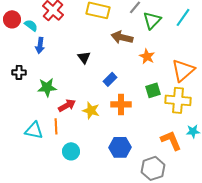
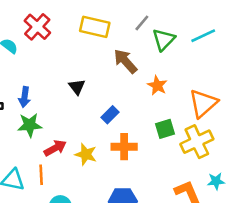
cyan line: (183, 17) -> (203, 36), turned 30
brown arrow: (122, 37) -> (125, 61), turned 35
blue arrow: (40, 45) -> (25, 97), moved
yellow cross: (178, 100) -> (197, 142), turned -30

